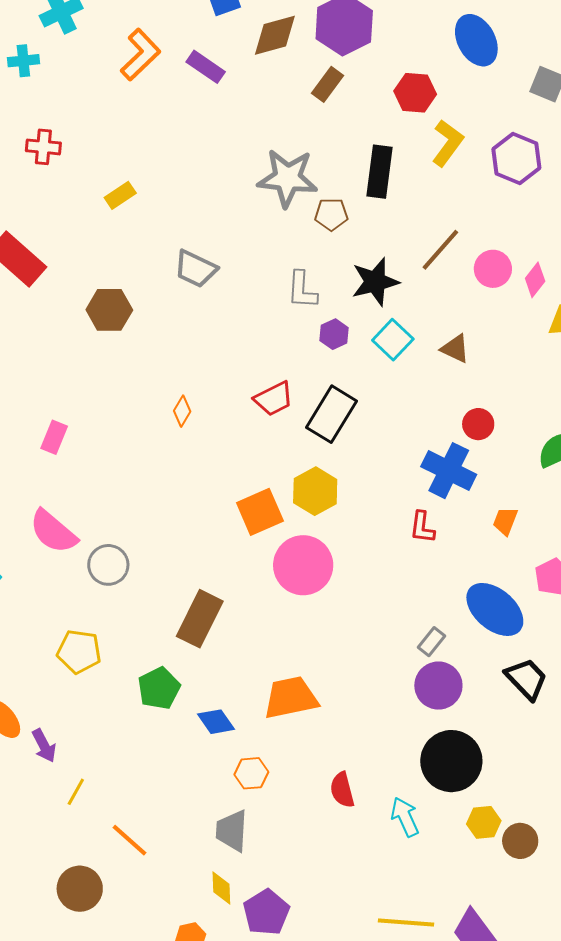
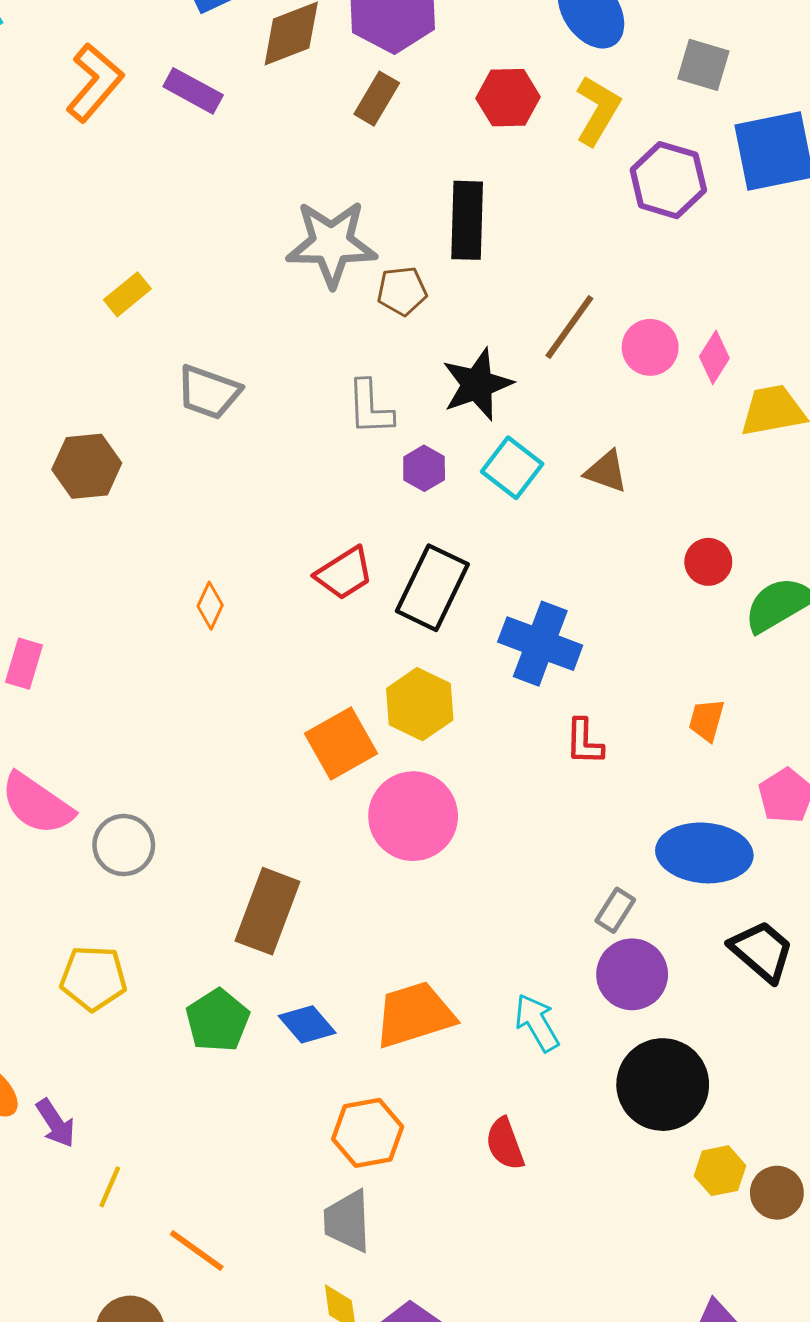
yellow L-shape: (448, 143) -> (598, 110), moved
yellow rectangle: (120, 195) -> (127, 294), moved
red circle: (478, 424) -> (708, 562), moved
blue cross: (449, 471) -> (540, 644), moved
blue ellipse: (495, 609) -> (704, 853), turned -30
blue diamond: (216, 722) -> (307, 1024), moved
orange hexagon: (251, 773) -> (368, 1133), size x1.4
cyan arrow: (405, 817) -> (537, 1023), moved

